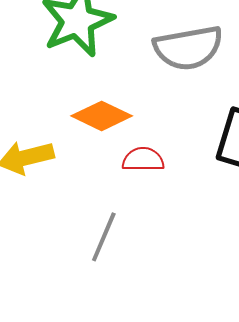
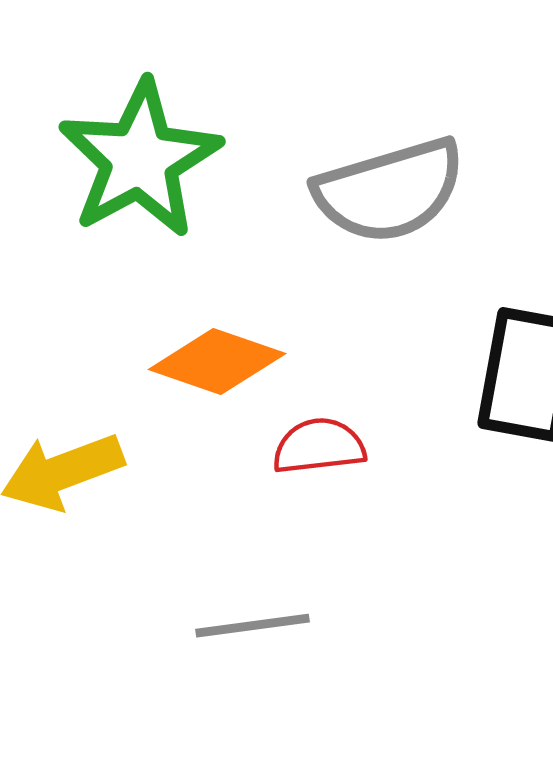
gray line: (104, 237) -> (253, 626), turned 66

